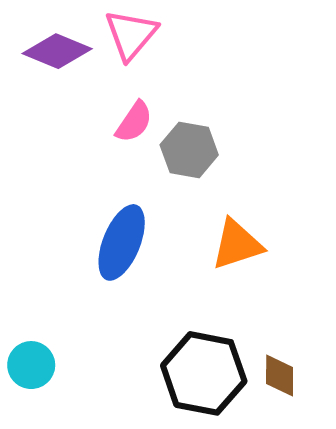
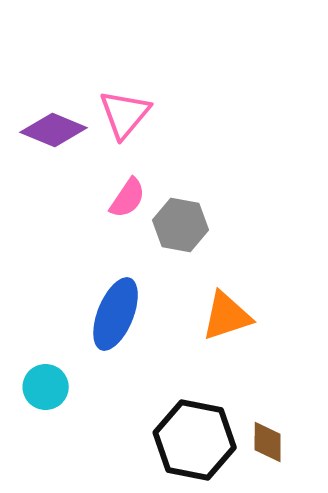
cyan circle: (31, 365) -> (46, 387), moved

